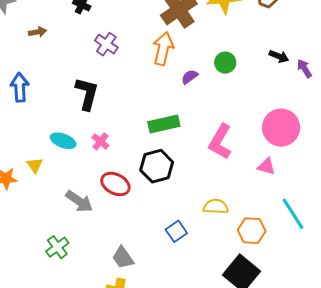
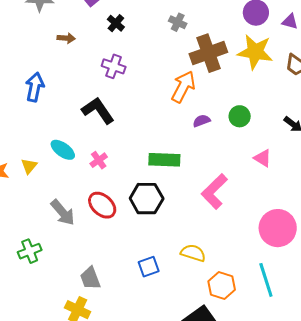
purple cross: (106, 44) -> (114, 66), moved, turned -30
black L-shape: (87, 94) -> (98, 111), turned -64
pink circle: (281, 128) -> (278, 228), moved
pink triangle: (266, 167) -> (263, 158), moved

